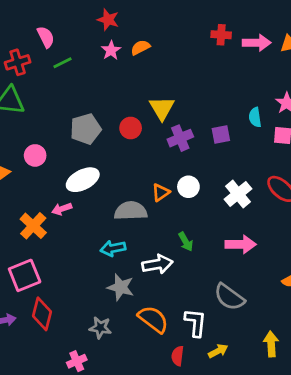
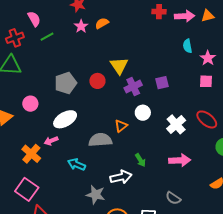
cyan semicircle: (255, 117) -> (187, 46), moved
white circle: (188, 187) -> (143, 113), moved
cyan arrow: (113, 248) -> (77, 164), moved, turned 36
pink square: (25, 275) -> (27, 189), turned -30
gray semicircle: (229, 297) -> (173, 198), size x0.7

